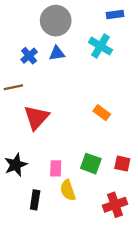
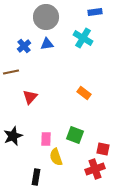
red triangle: (36, 118) -> (30, 97), size x0.7
red square: (122, 164) -> (103, 149), moved
black rectangle: (35, 200) -> (36, 177), moved

